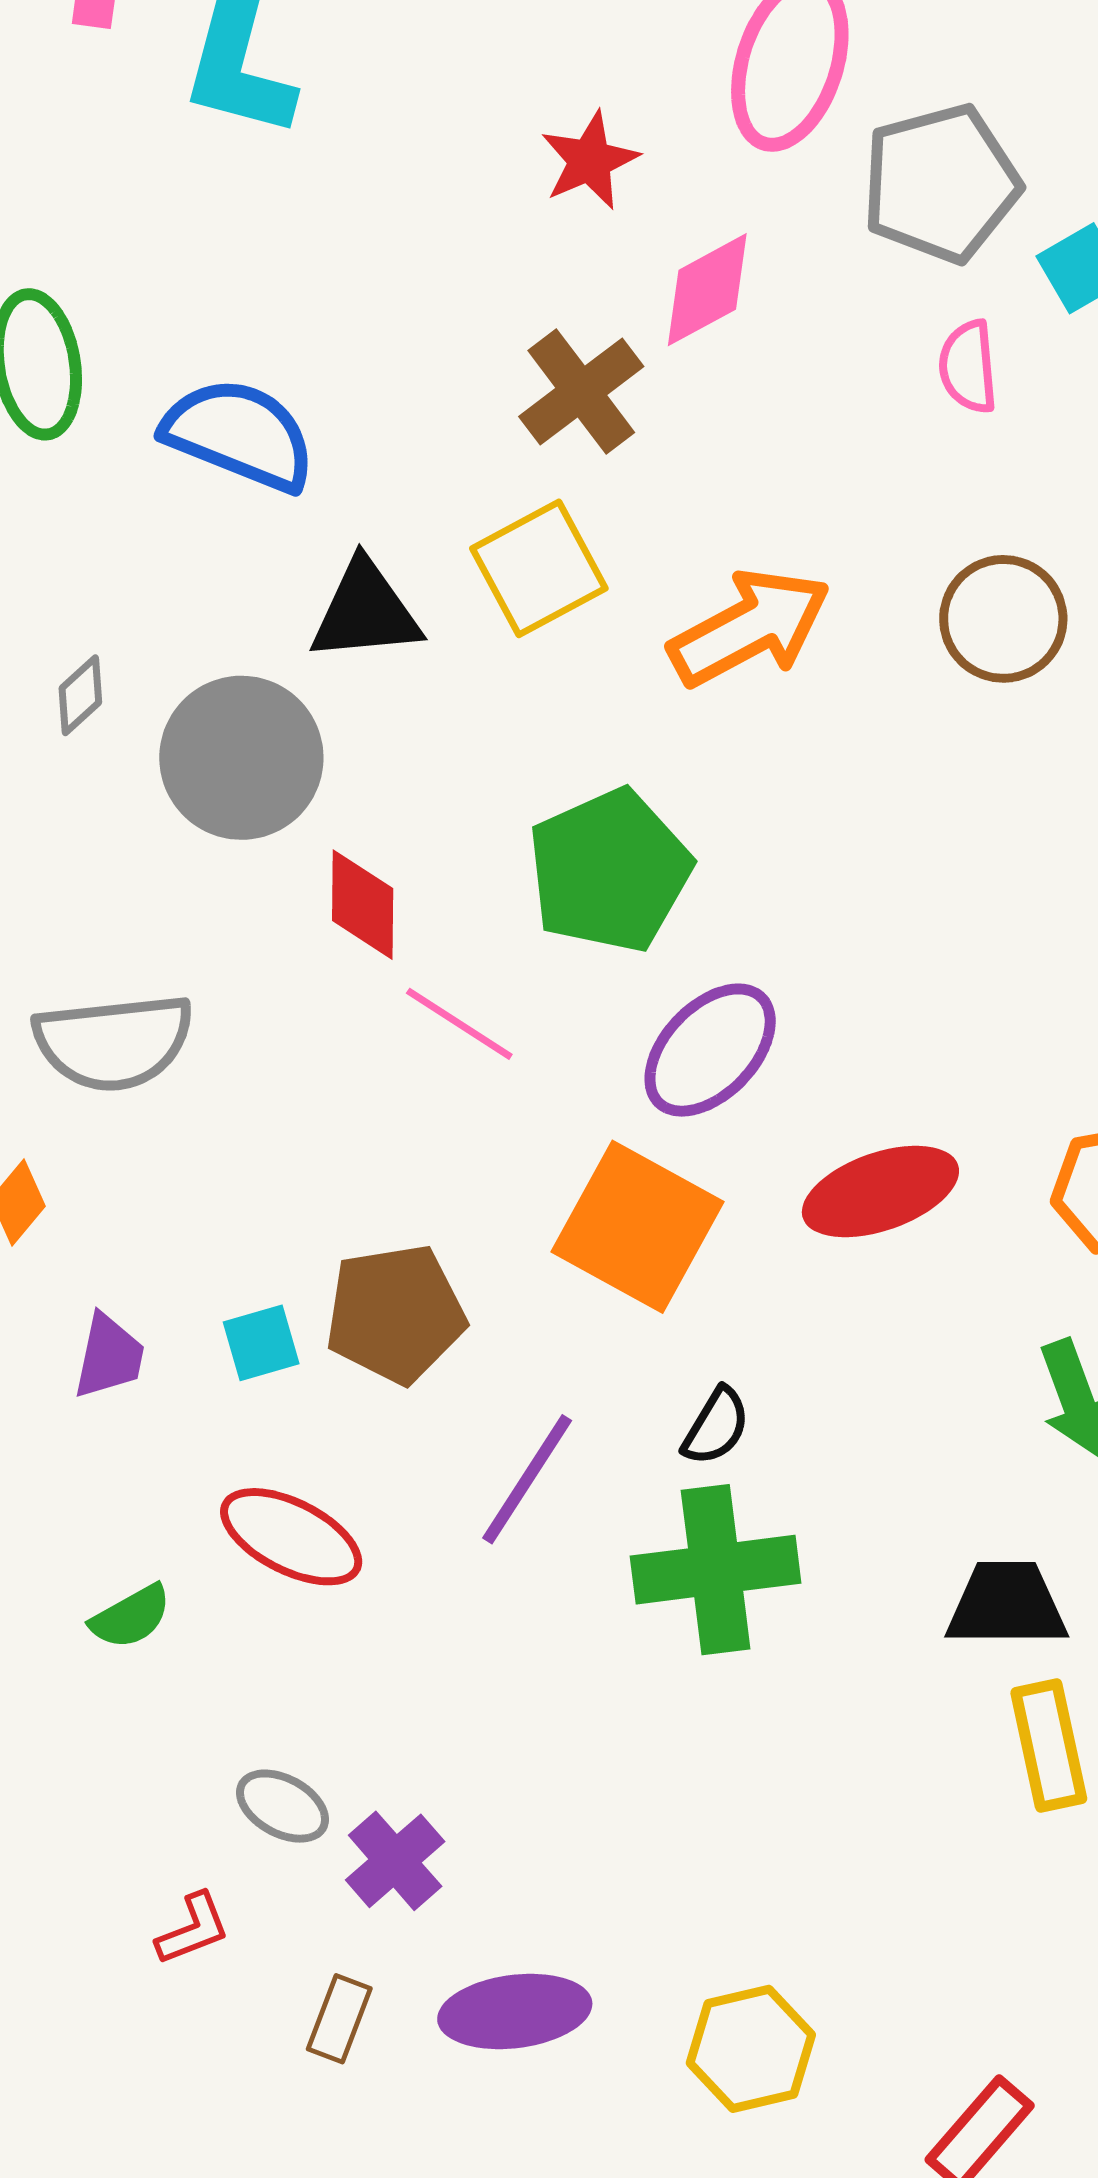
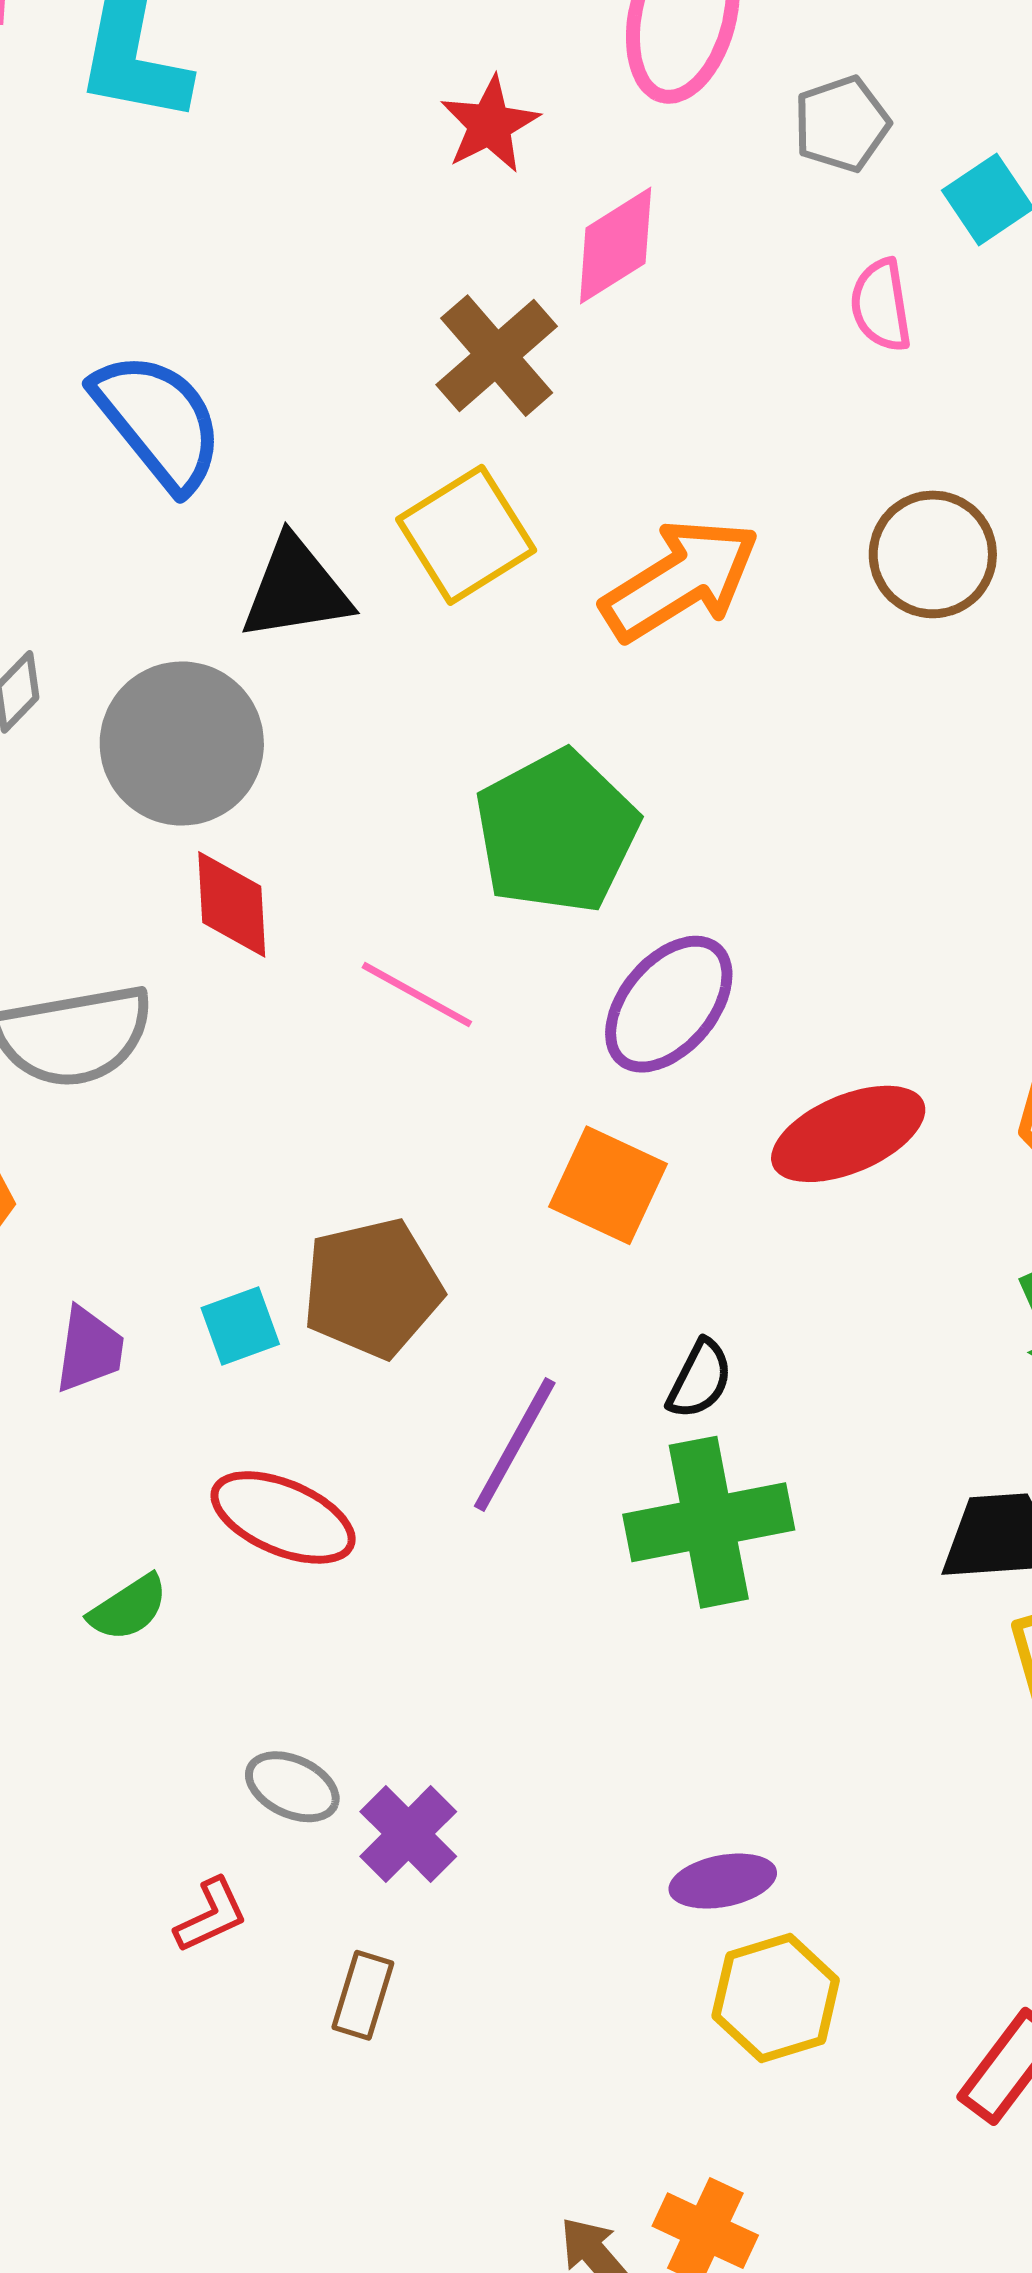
gray pentagon: (941, 183) -> (842, 124), size x0.6
blue semicircle: (239, 434) -> (158, 421), turned 33
red diamond: (363, 905) -> (232, 904), moved
orange square: (637, 1227) -> (608, 1185), size x0.7
purple ellipse: (515, 2011) -> (723, 1881), moved, size x0.7

